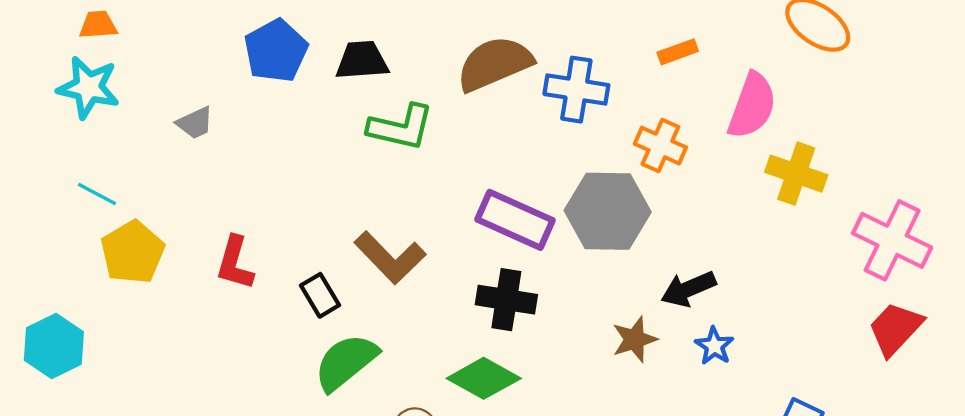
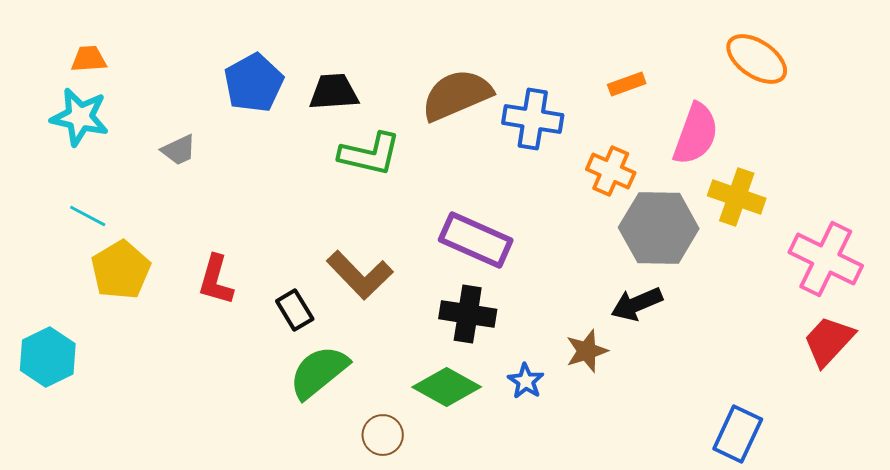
gray hexagon: (608, 211) -> (659, 228), moved
blue star: (714, 346) -> (526, 381), moved

